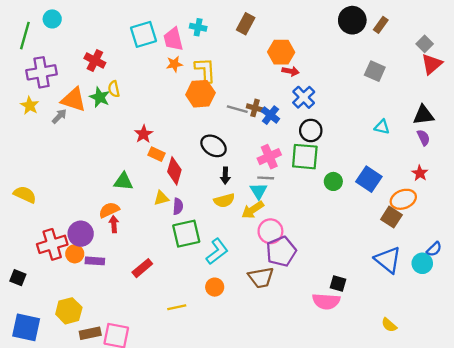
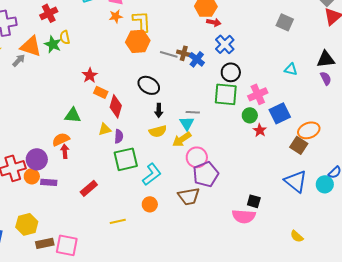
red cross: (95, 60) -> (49, 13), turned 36
pink cross: (269, 157) -> (258, 94), moved
red star: (420, 173) -> (260, 130), moved
blue square: (369, 179) -> (280, 113), turned 30

